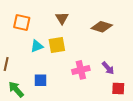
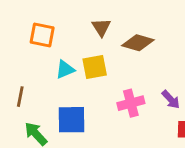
brown diamond: (102, 27) -> (138, 43), moved
blue square: (40, 80) -> (72, 120), size x1.5

